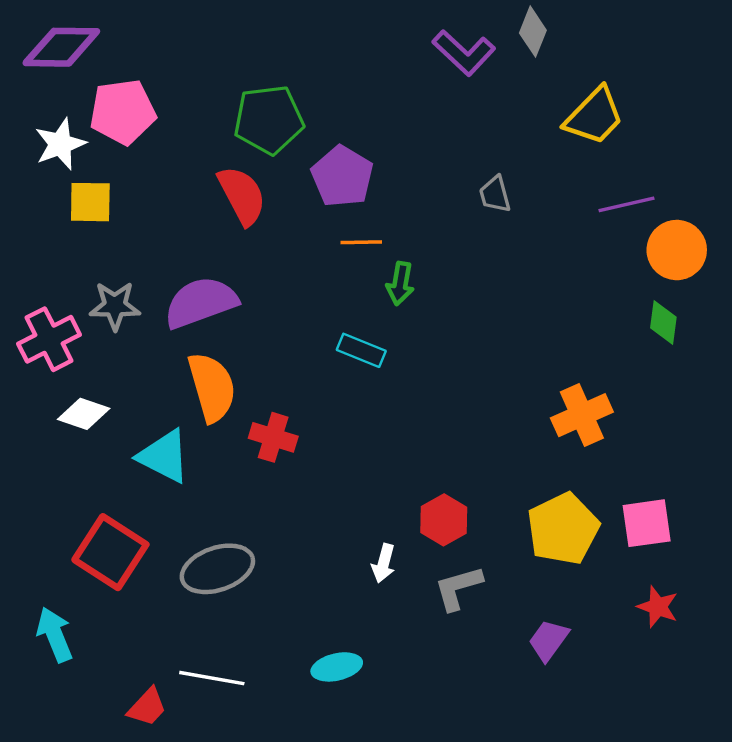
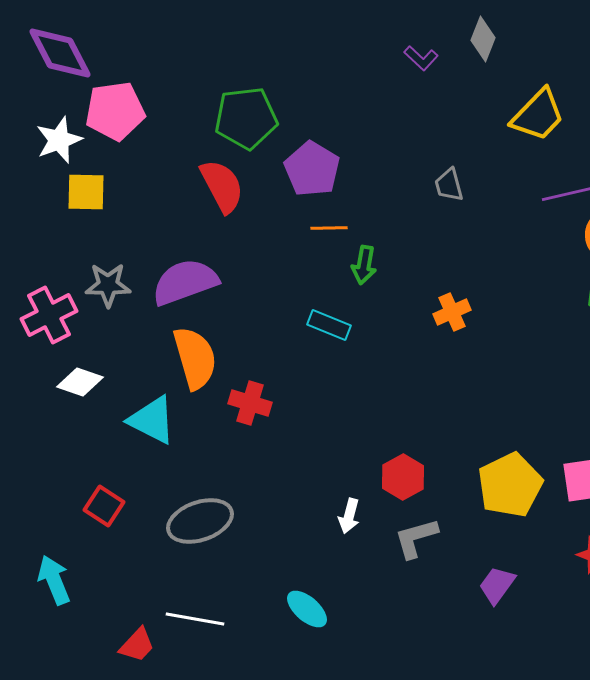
purple diamond: (61, 47) -> (60, 53), turned 62
purple L-shape: (464, 53) -> (421, 58), size x0.6
orange cross: (582, 415) -> (452, 312), moved, size x0.7
red square: (110, 552) -> (104, 506), size x0.6
cyan ellipse: (337, 667) -> (307, 609), turned 54

